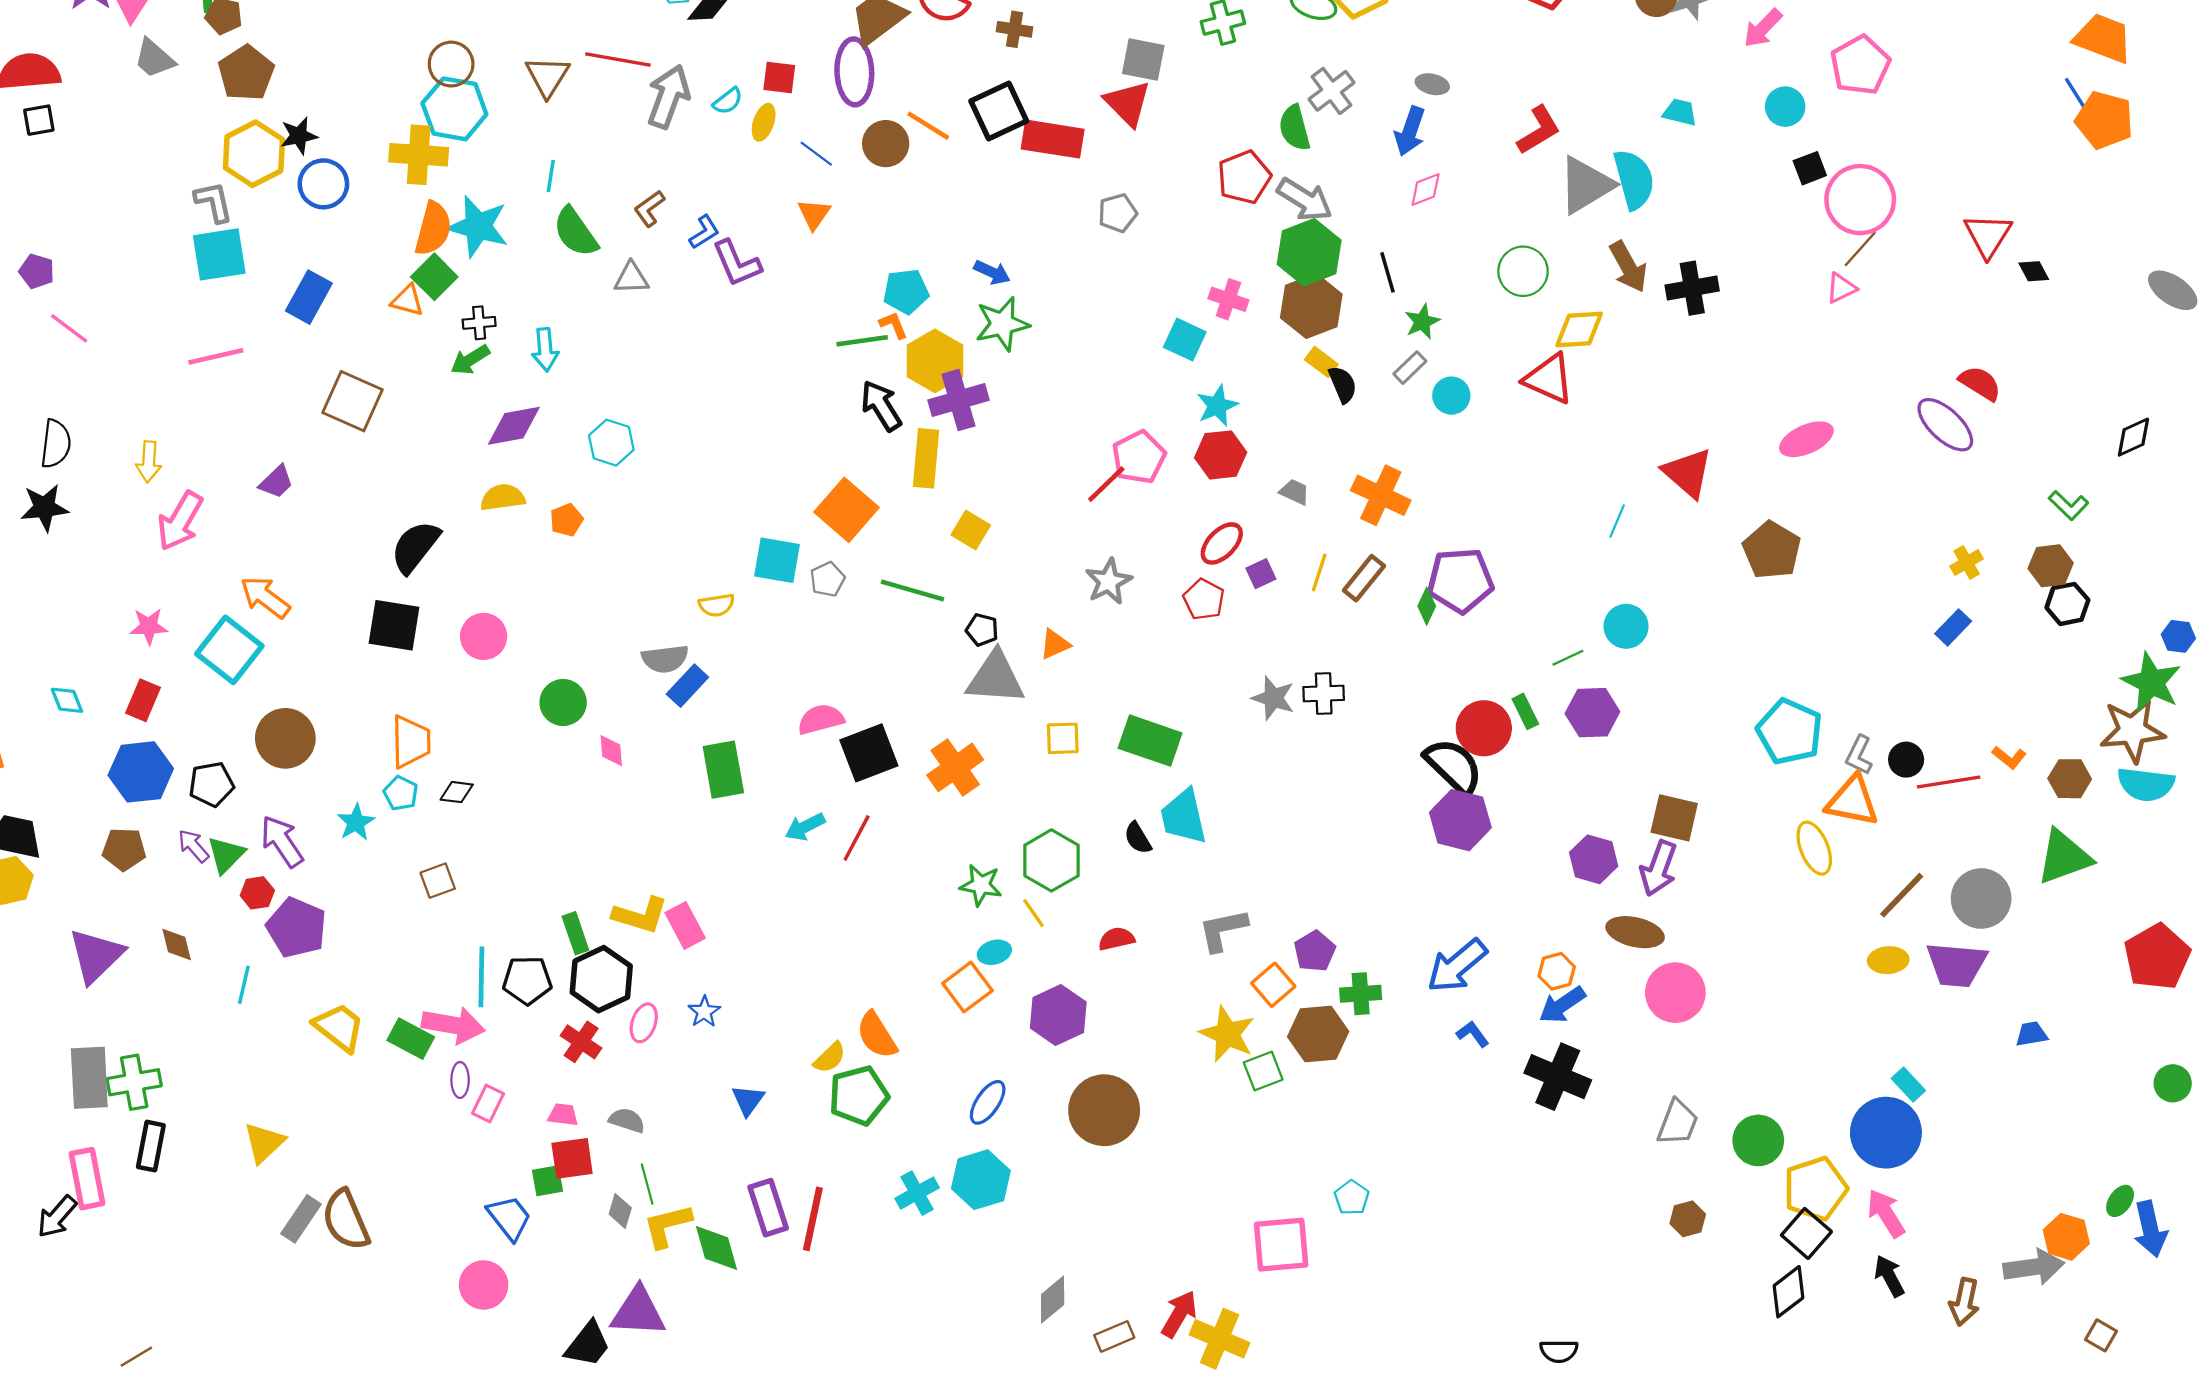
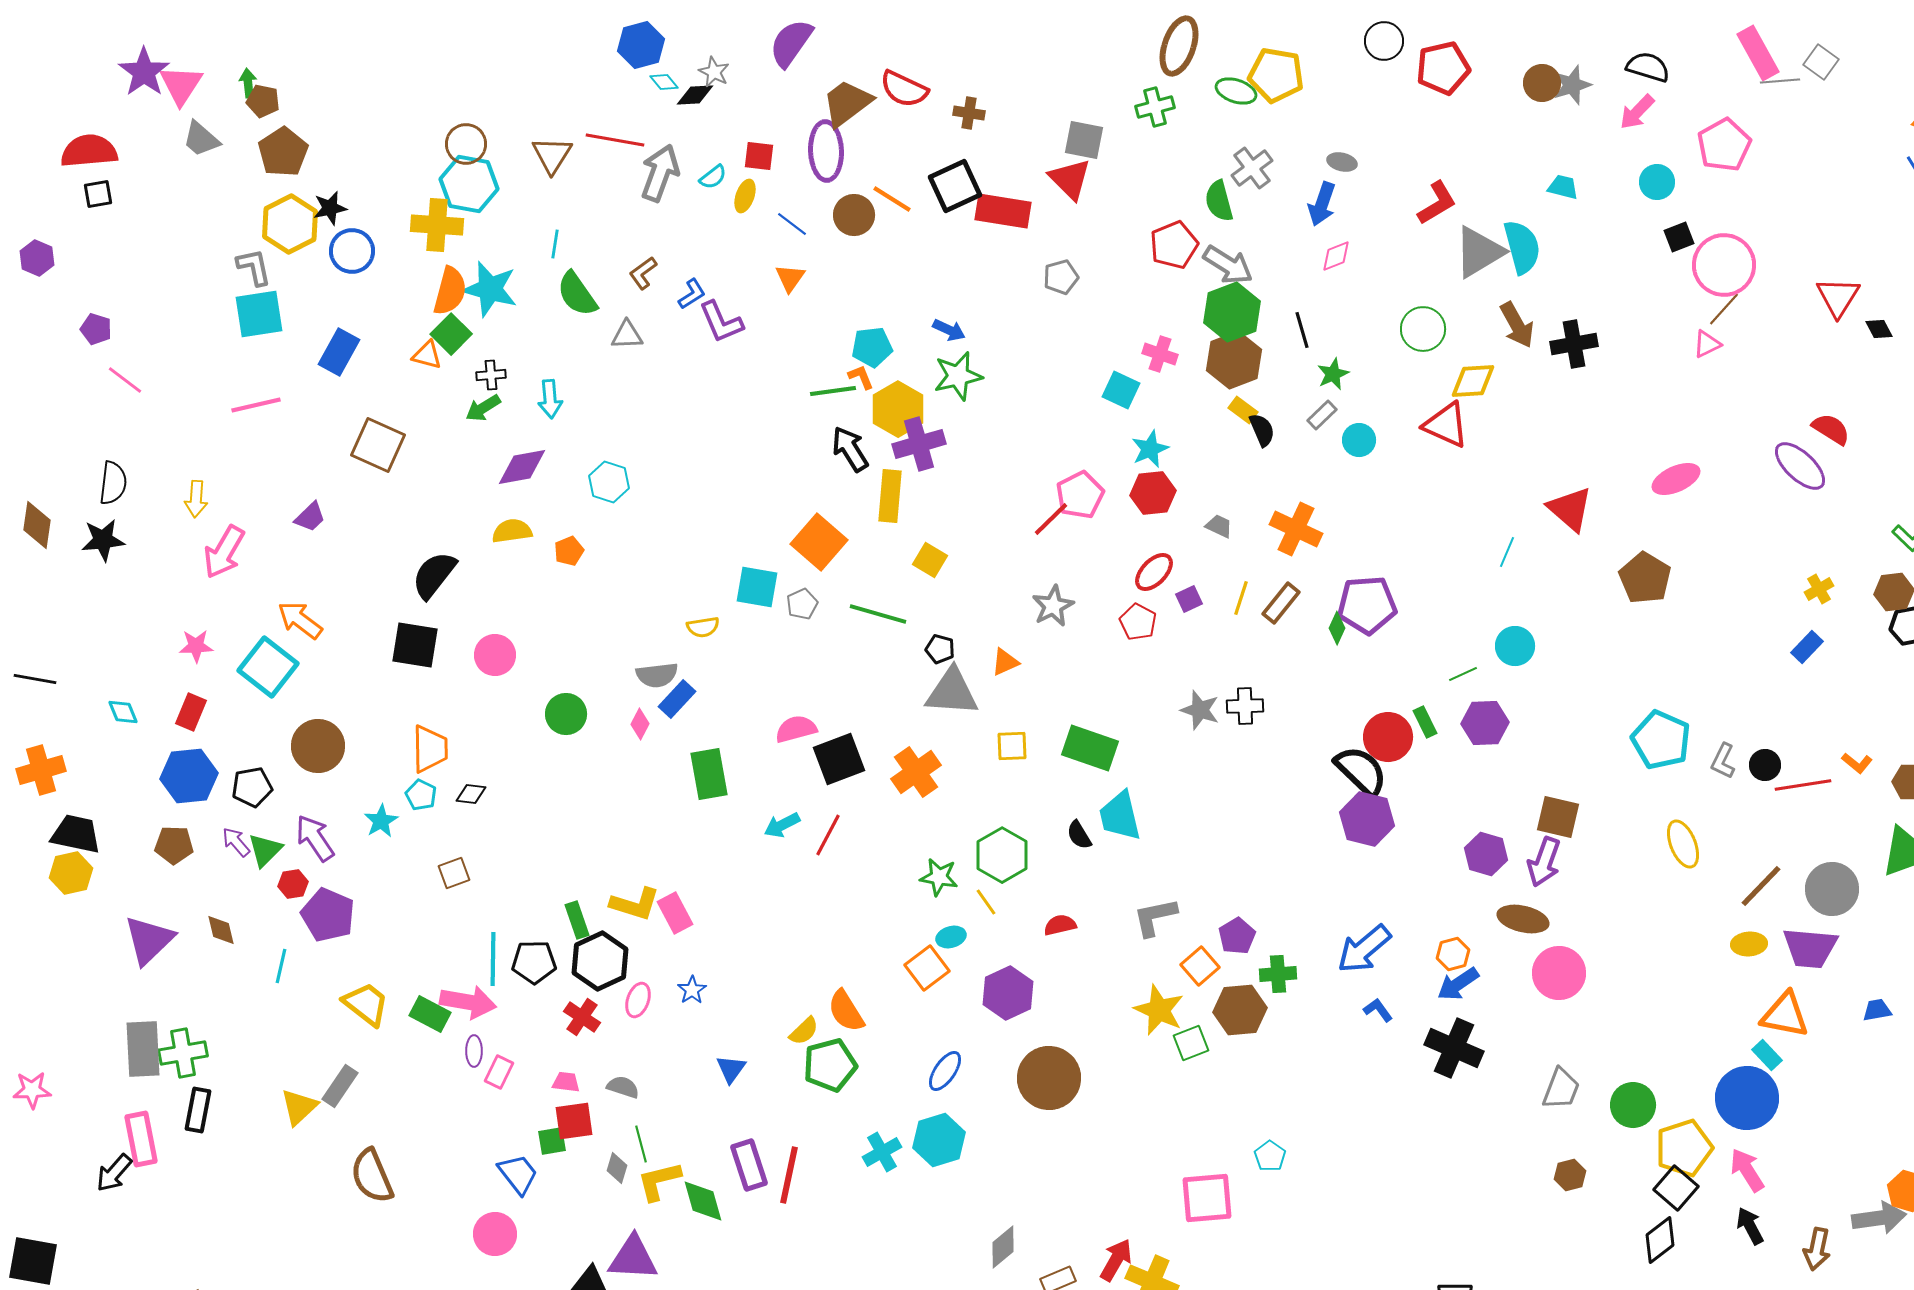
pink diamond: (611, 751) -> (640, 724), moved, turned 32
orange triangle: (1852, 801) -> (1785, 1015), moved
gray rectangle: (301, 1219) -> (340, 1086), moved

